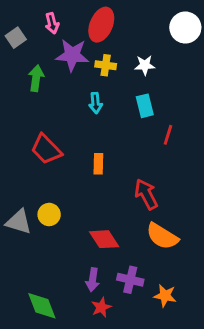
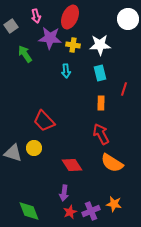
white star: (145, 65) -> (100, 45), size x1.5
green arrow: (36, 78) -> (25, 54), turned -42
red line: (168, 135) -> (124, 89), moved
red trapezoid: (46, 149) -> (44, 121), moved
orange rectangle: (98, 164) -> (101, 103), moved
purple cross: (130, 280) -> (91, 211), moved, turned -36

